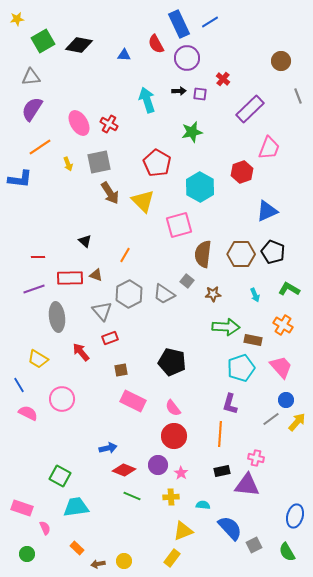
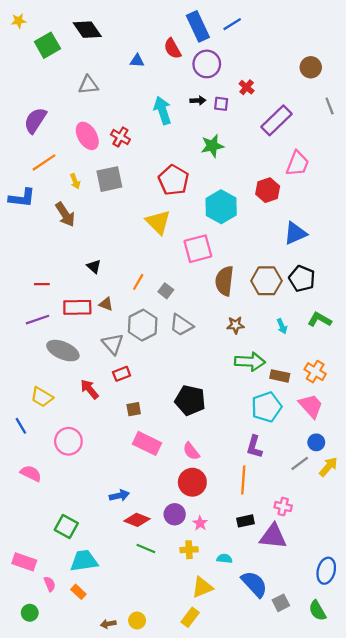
black diamond: (79, 45) -> (87, 30), moved, turned 44
gray triangle: (31, 77) -> (88, 85), moved
brown arrow: (110, 193) -> (65, 214), moved
gray square: (187, 281) -> (166, 291), moved
gray ellipse: (57, 317) -> (63, 351), turned -60
orange cross: (283, 325) -> (315, 372), moved
pink semicircle: (28, 413) -> (31, 473), moved
orange rectangle: (77, 548) -> (78, 592), moved

